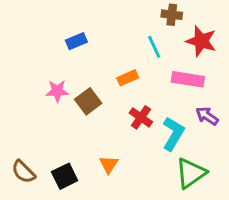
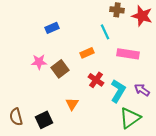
red star: (201, 41) -> (142, 16), moved
purple arrow: (207, 116) -> (142, 90), moved
orange triangle: (109, 164) -> (72, 104), moved
brown semicircle: (23, 172) -> (16, 117), turned 30

